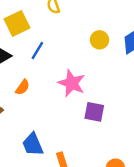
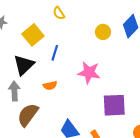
orange semicircle: (23, 87) -> (50, 85), turned 56
purple square: (94, 112) -> (114, 105), moved, size x1.4

